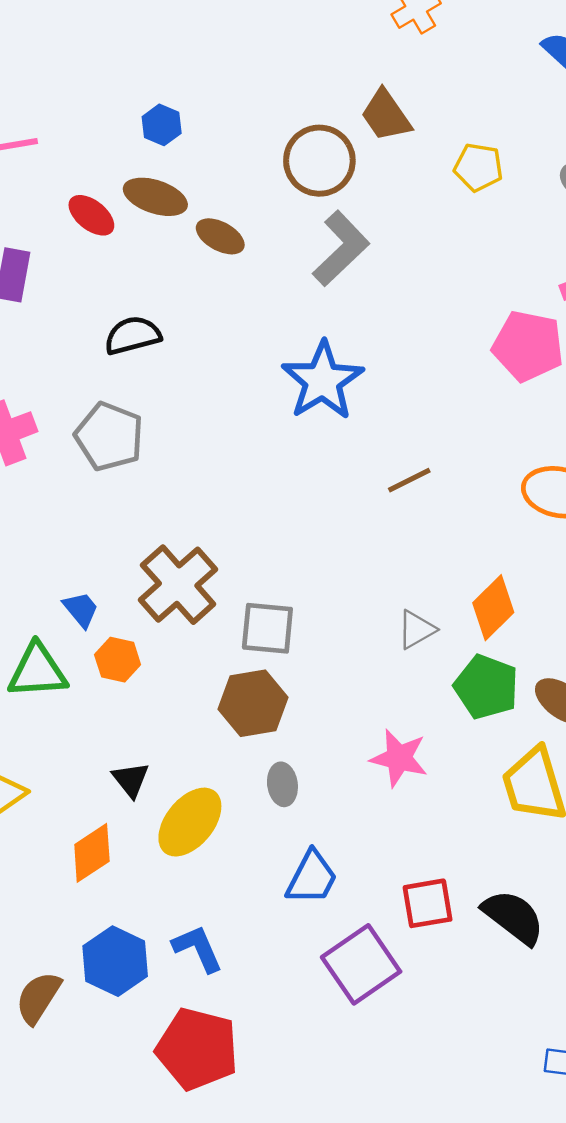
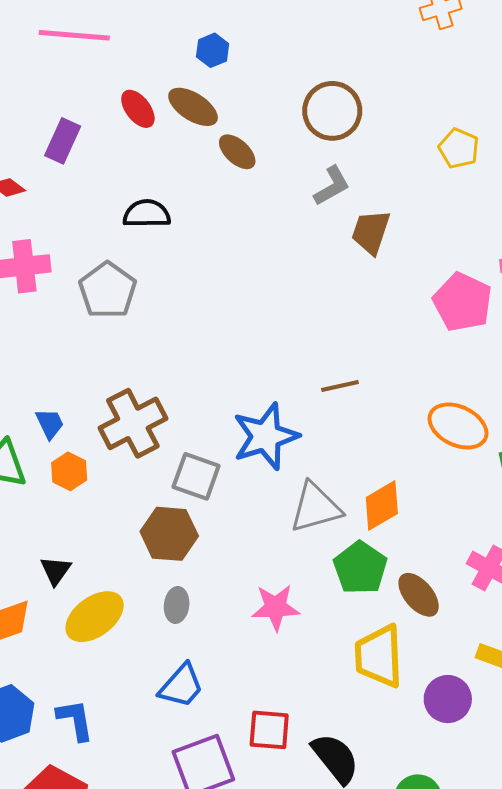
brown trapezoid: (386, 115) -> (371, 232), moved, turned 39
gray L-shape: (341, 248) -> (332, 186), size x0.7
blue star: (323, 381) -> (266, 436), moved
gray triangle: (416, 630) -> (316, 508), size x1.6
pink star: (399, 758) -> (276, 607), turned -30

